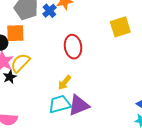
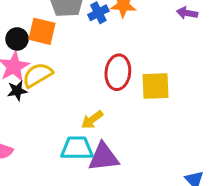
yellow square: (120, 27) -> (155, 86), moved

